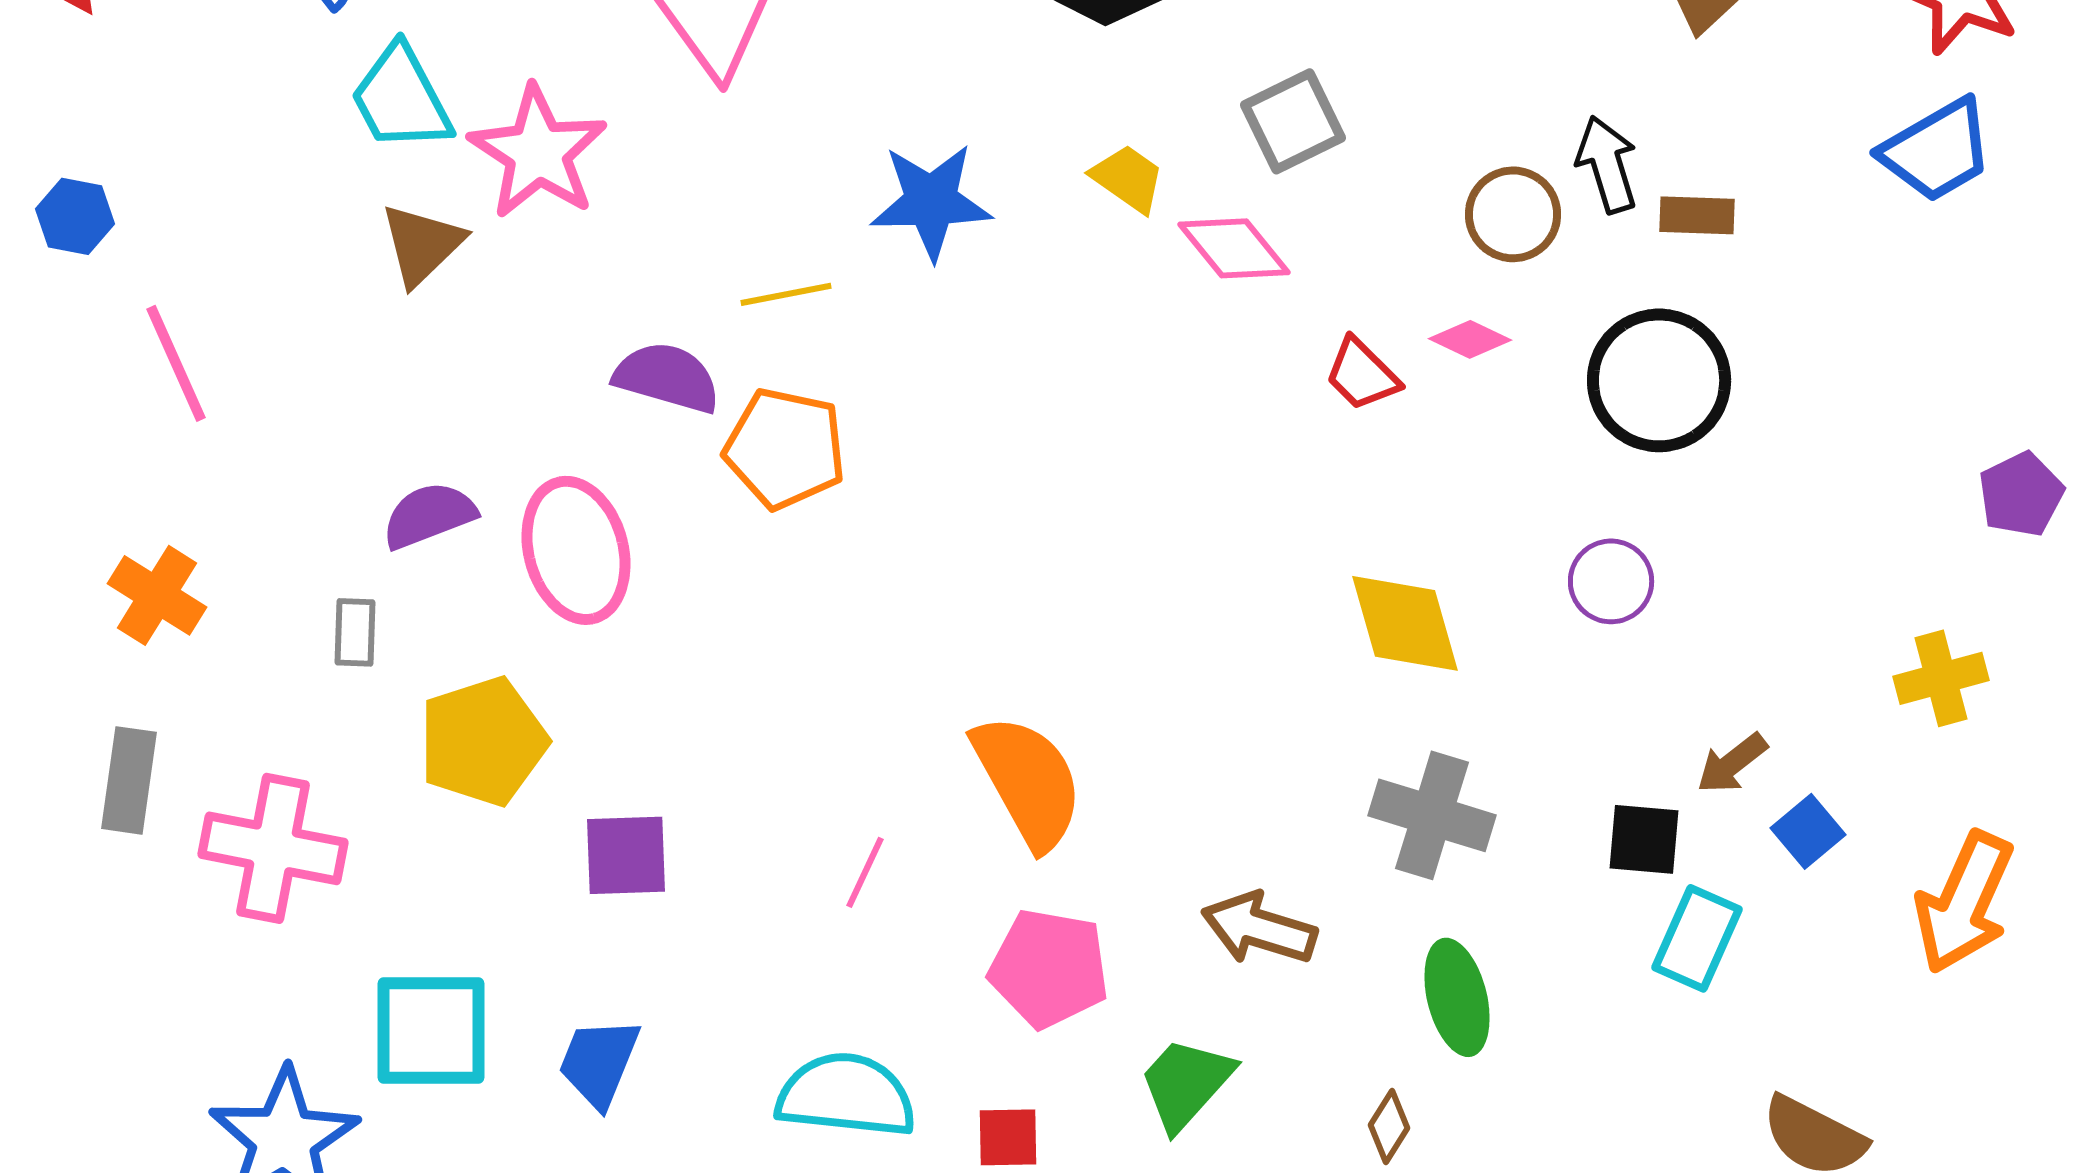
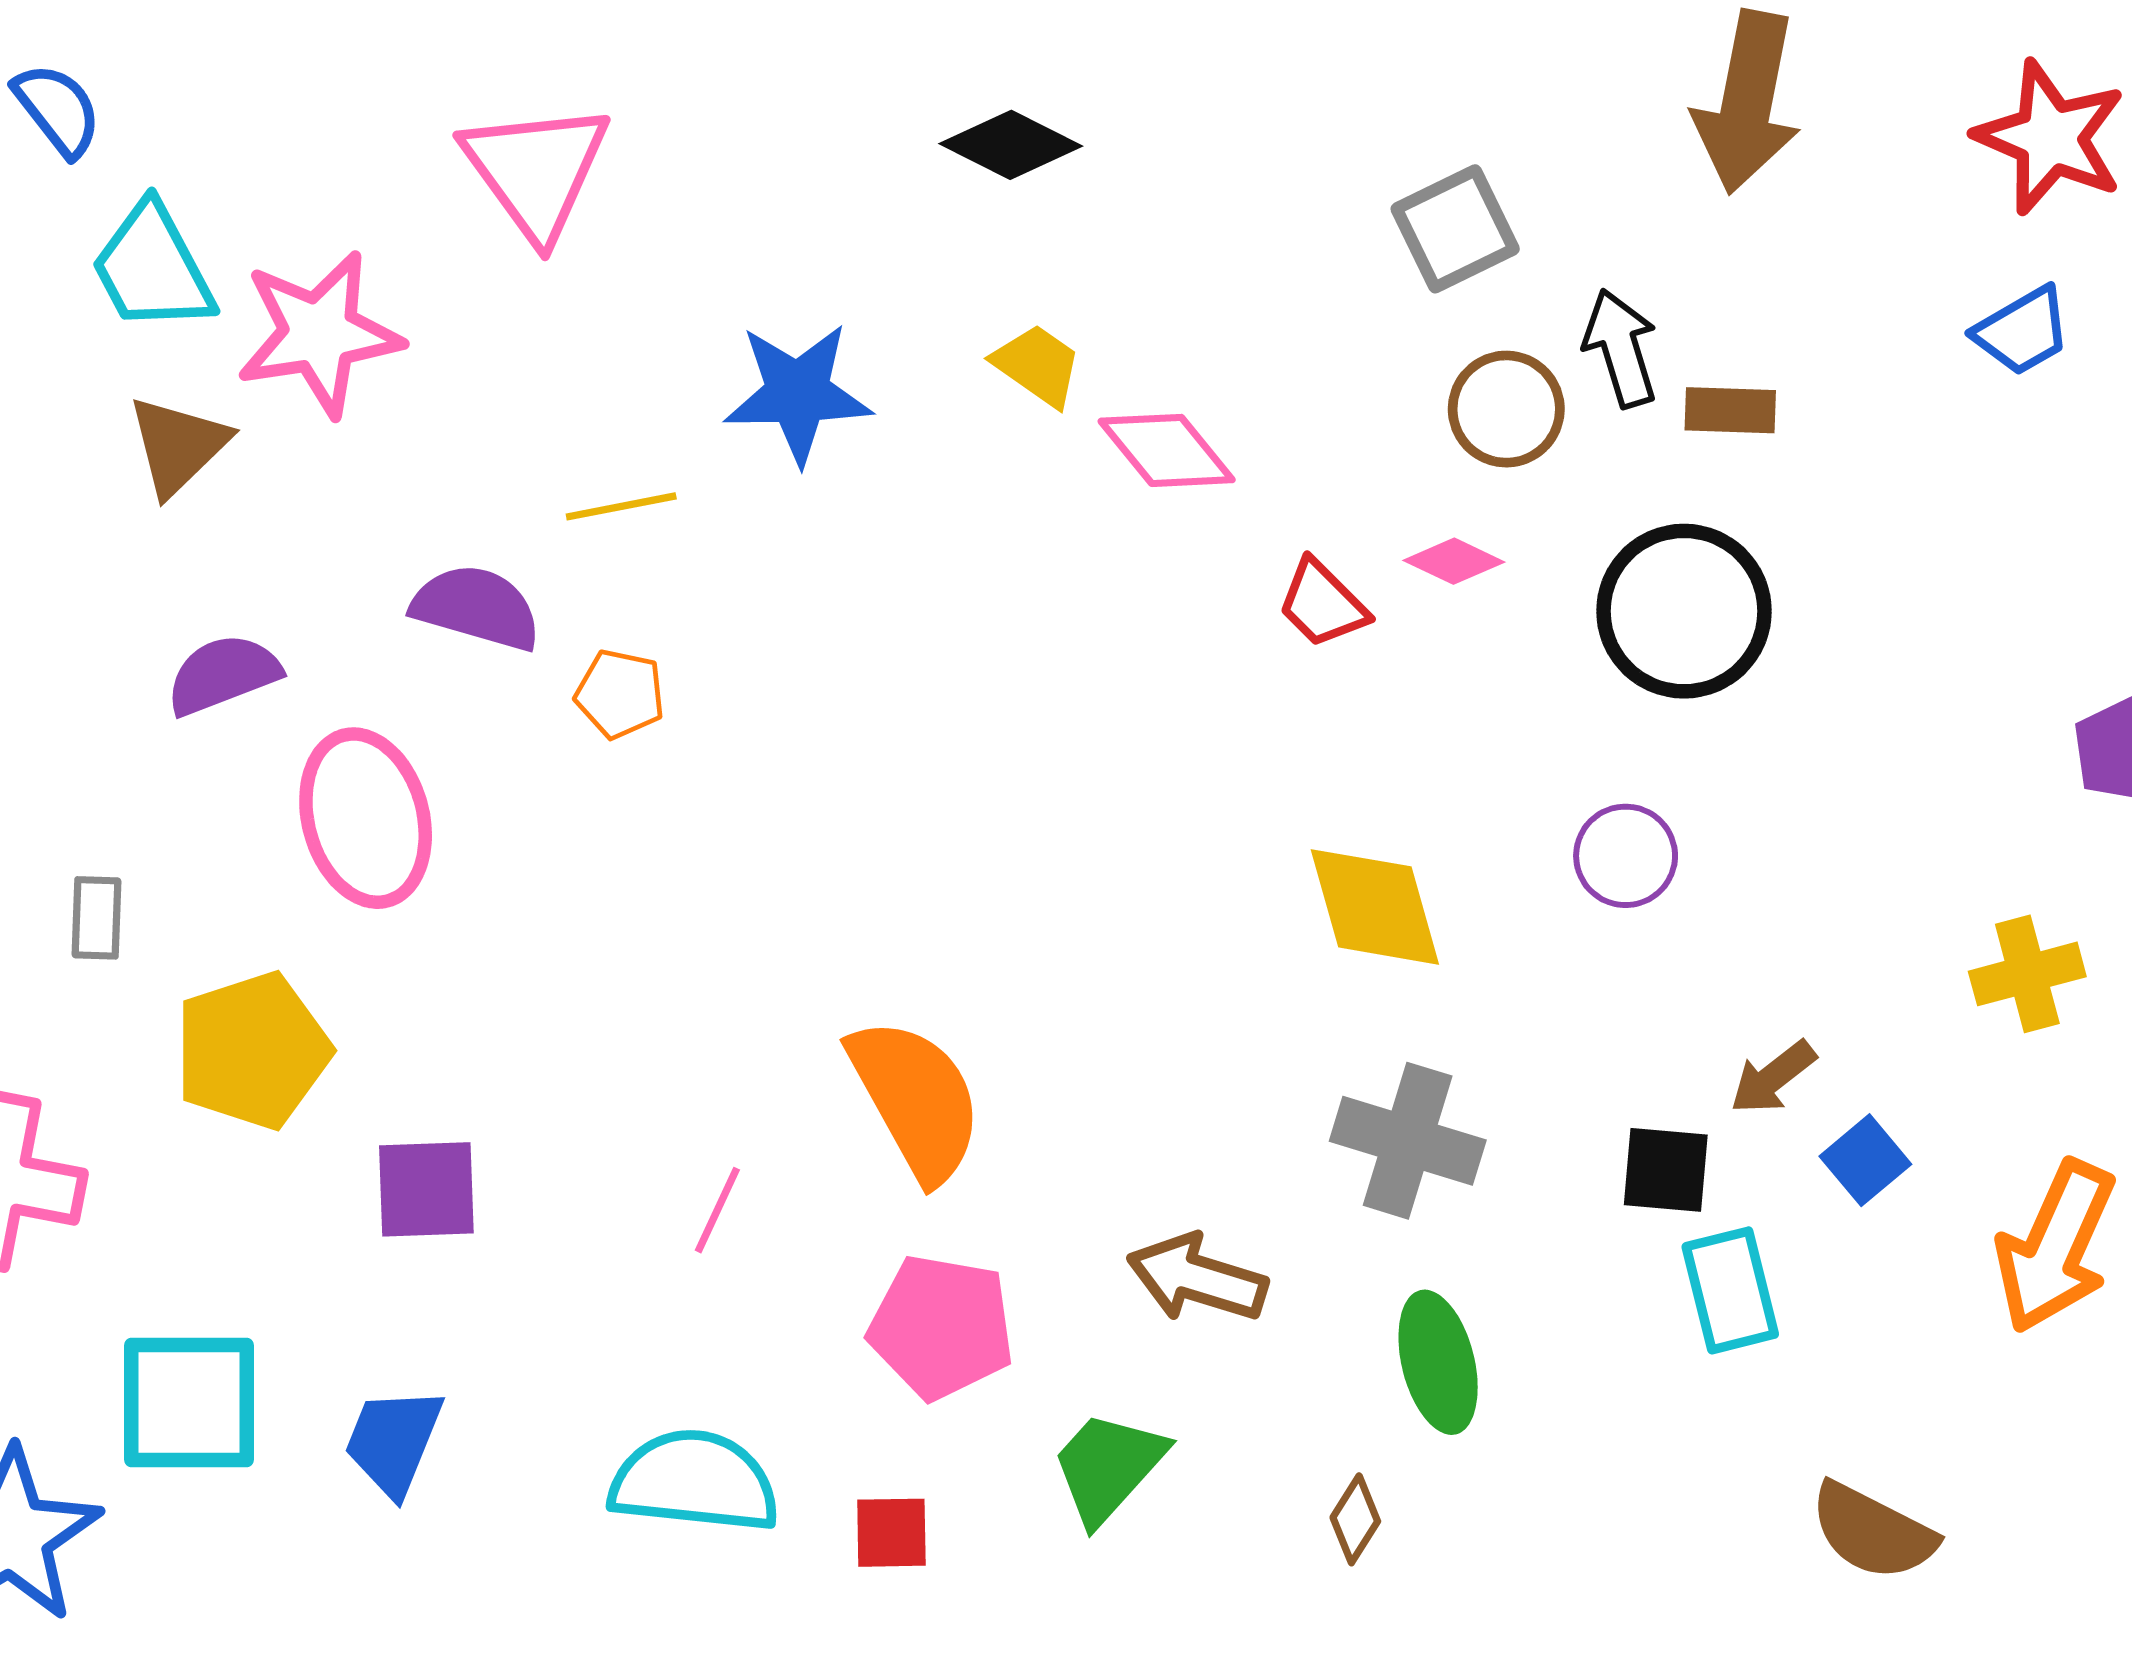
gray square: (1293, 121) -> (1455, 229), moved
blue trapezoid: (1937, 150) -> (2022, 331), size x0.7
pink star: (538, 152) -> (319, 334), turned 30
orange pentagon: (785, 448) -> (620, 694), size x0.6
purple semicircle: (429, 515) -> (223, 674), moved
cyan rectangle: (1697, 938) -> (1730, 1290), turned -38

